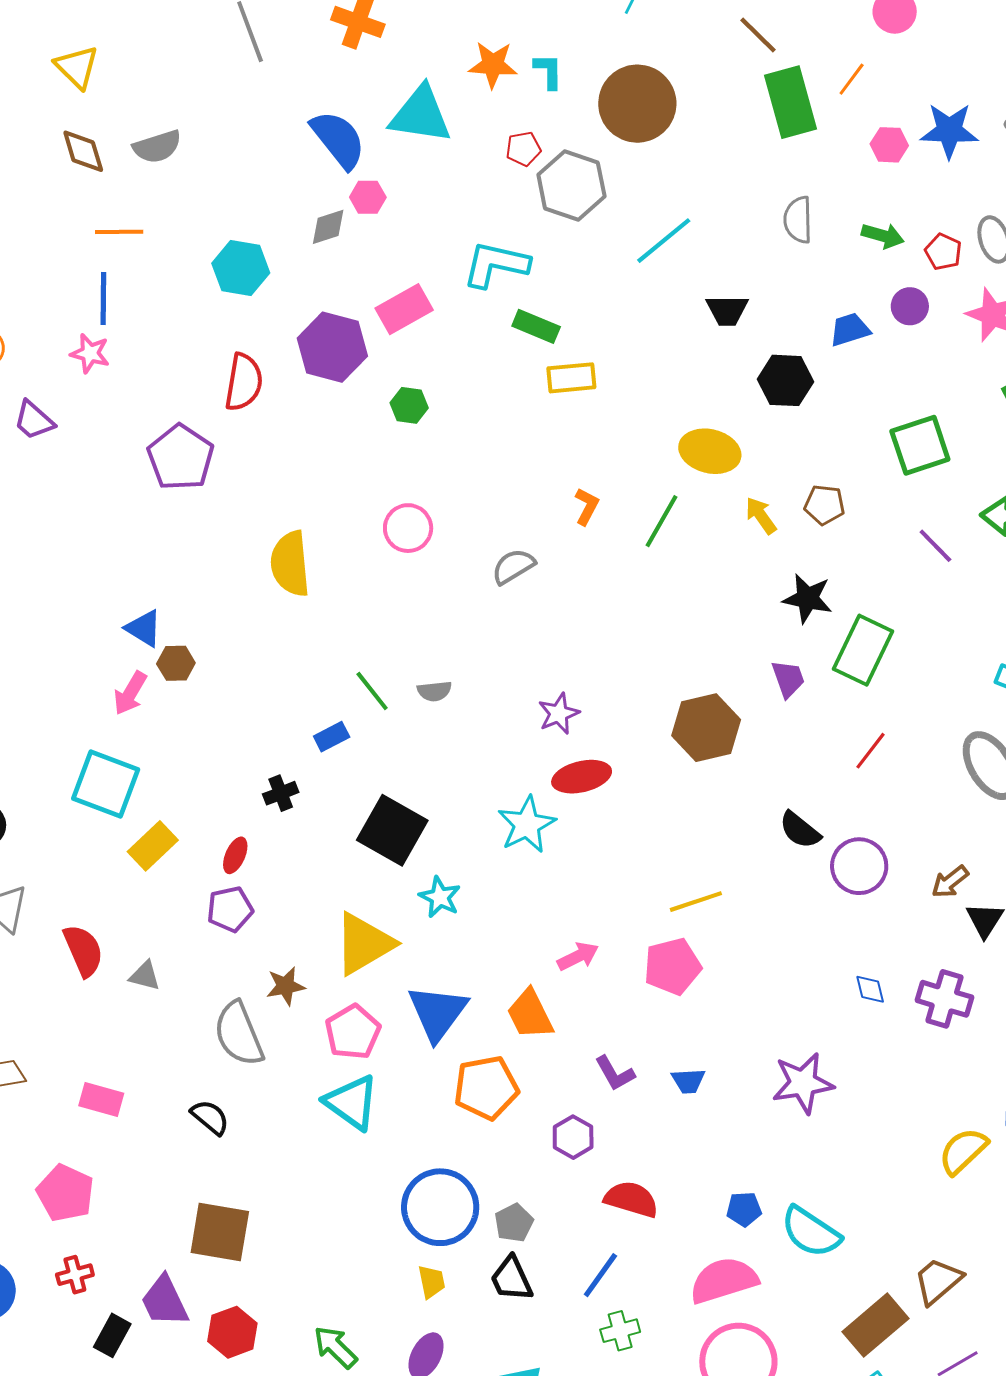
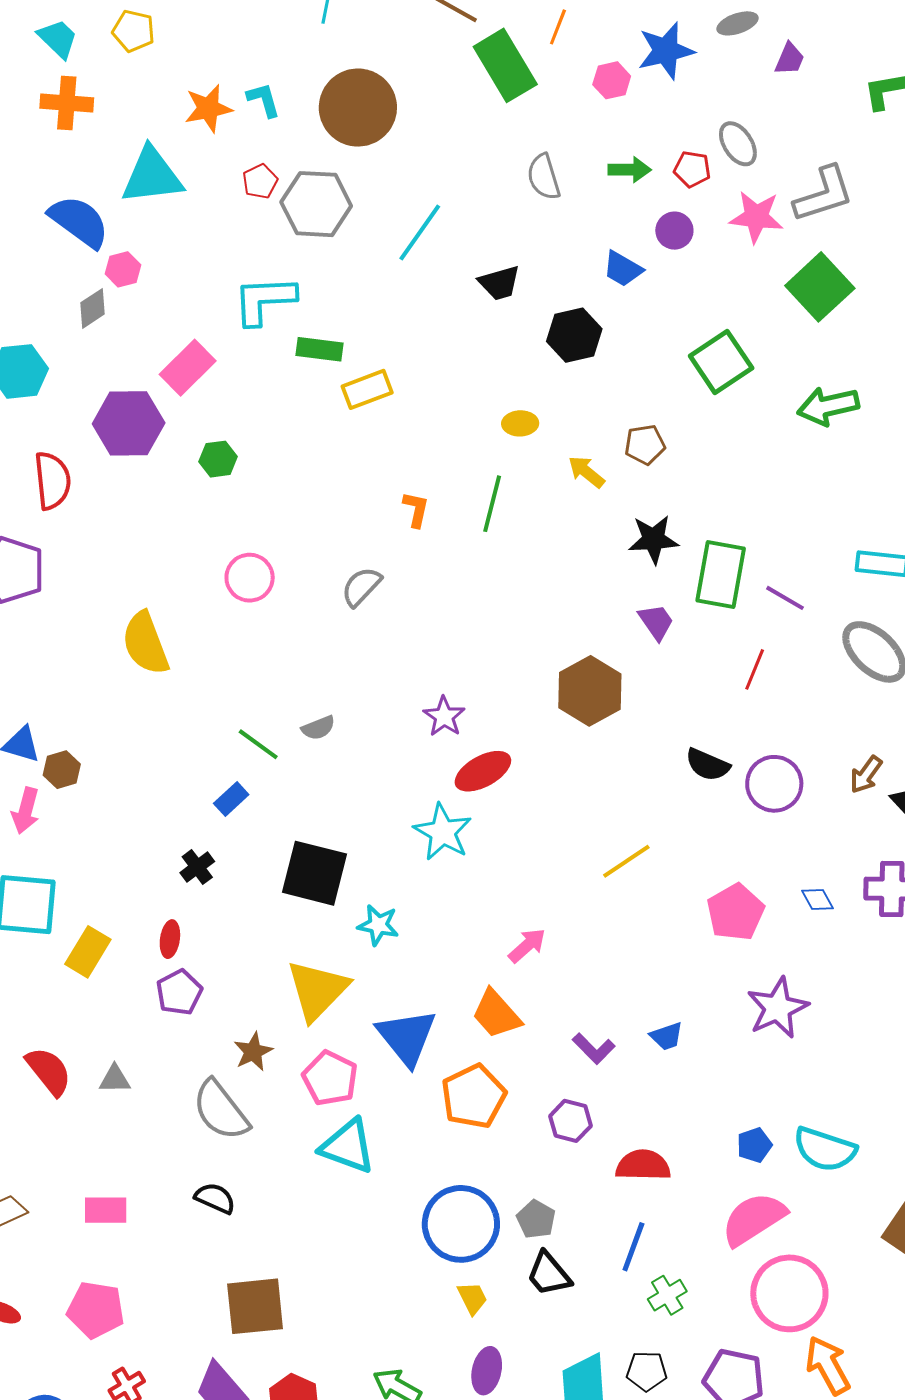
blue trapezoid: (850, 330) -> (623, 269), turned -117
yellow ellipse: (710, 451) -> (520, 423), size x0.6
purple line: (935, 546) -> (785, 598), moved
pink pentagon: (672, 966) -> (735, 912), moved

